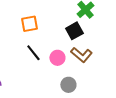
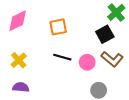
black line: (33, 53) -> (62, 57), turned -36

